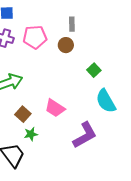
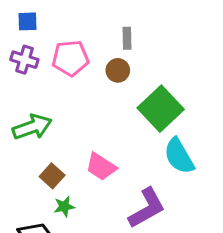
green square: (94, 70) -> (161, 109), size x2.0

